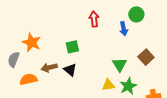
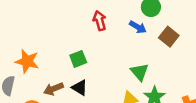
blue arrow: (124, 29) -> (138, 27), turned -40
brown square: (146, 57) -> (169, 37), moved

